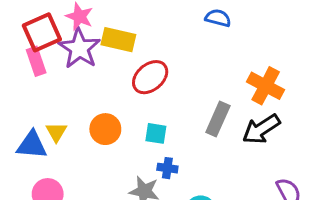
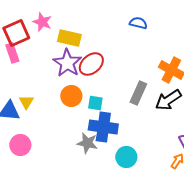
purple star: (79, 48) -> (67, 63), moved
orange circle: (105, 129) -> (71, 96), moved
blue cross: (167, 168) -> (103, 127), size x2.0

